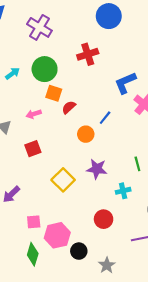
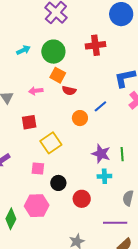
red semicircle: (69, 107) -> (69, 91), turned -136
purple star: (97, 169) -> (101, 154), moved
yellow square: (63, 180) -> (51, 143), moved
pink square: (34, 222) -> (38, 169), moved
black circle: (79, 251) -> (58, 183), moved

